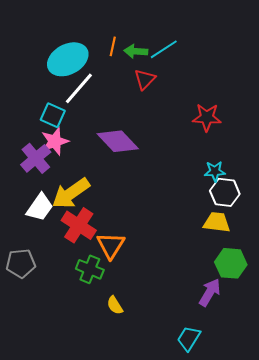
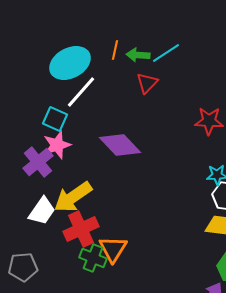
red cross: (79, 225) -> (81, 229), turned 32
green cross: (90, 269) -> (93, 258), moved

